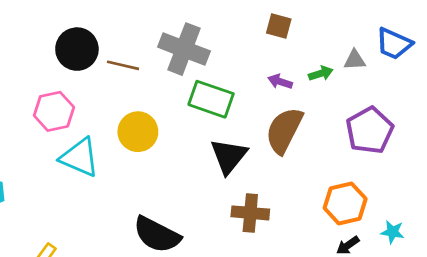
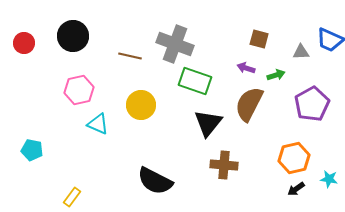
brown square: (279, 26) -> (259, 39), moved
black circle: (77, 49) -> (73, 36), moved
green arrow: (321, 73) -> (276, 75), moved
cyan triangle: (80, 157) -> (98, 124), size x0.7

